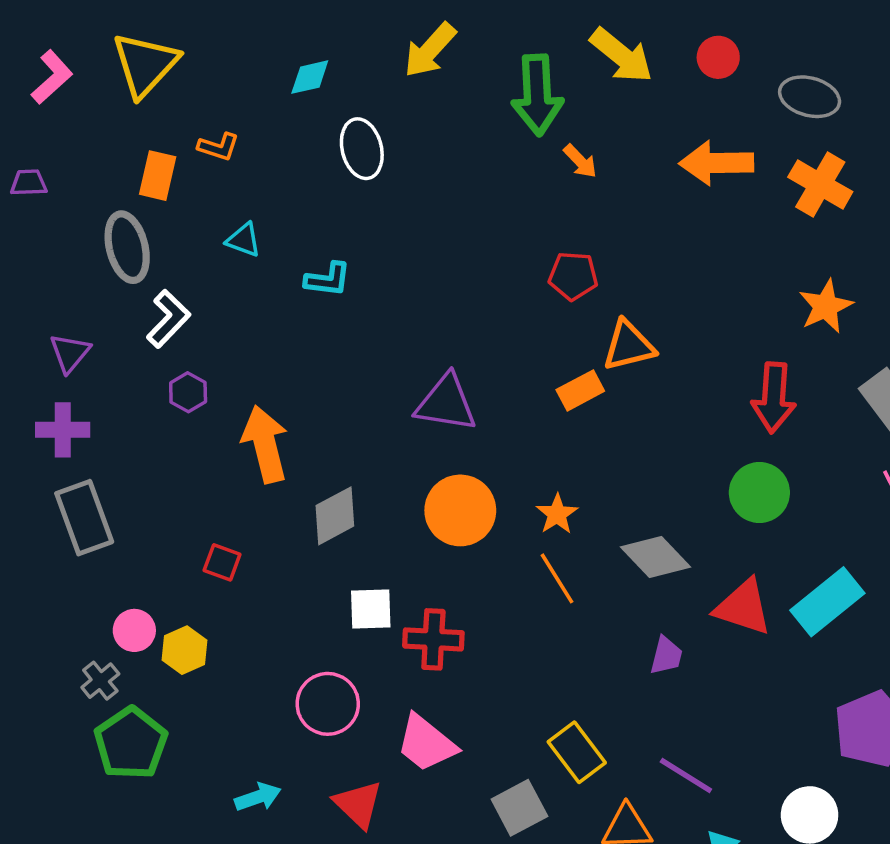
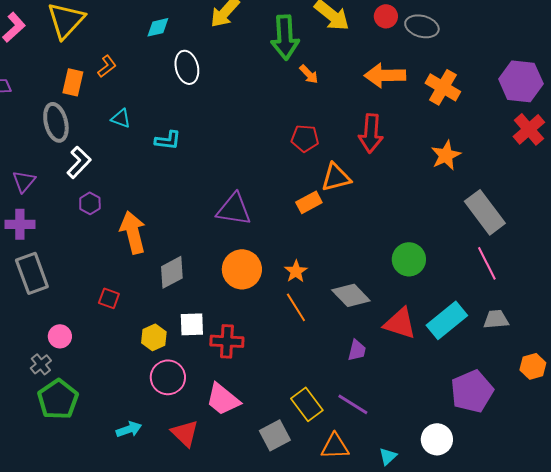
gray ellipse: (810, 97) -> (422, 26), moved
orange L-shape: (219, 147) -> (107, 66), turned -55
red arrow: (774, 398) -> (371, 133), moved
yellow hexagon: (184, 650) -> (154, 337), moved
purple line: (686, 776) -> (353, 404), moved

